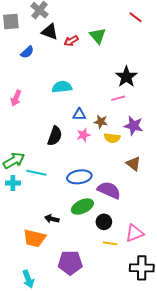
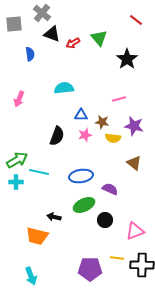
blue semicircle: (27, 52) -> (30, 54), turned -56
black star: (126, 77) -> (127, 59), moved
purple semicircle: (109, 190) -> (110, 189), size x0.7
yellow line: (110, 243) -> (117, 258), moved
purple pentagon: (70, 263) -> (90, 269), moved

